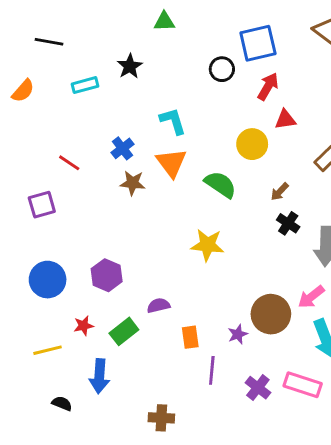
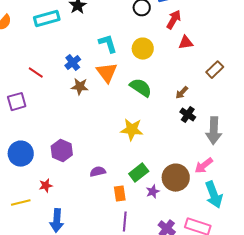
cyan rectangle: (85, 85) -> (47, 19), size x1.4
yellow circle: (252, 144) -> (143, 49), moved
green rectangle: (124, 331) -> (139, 173), moved
purple line: (212, 370) -> (125, 222), moved

